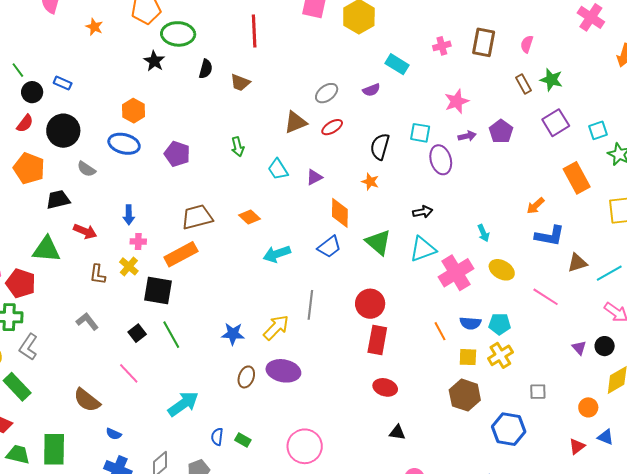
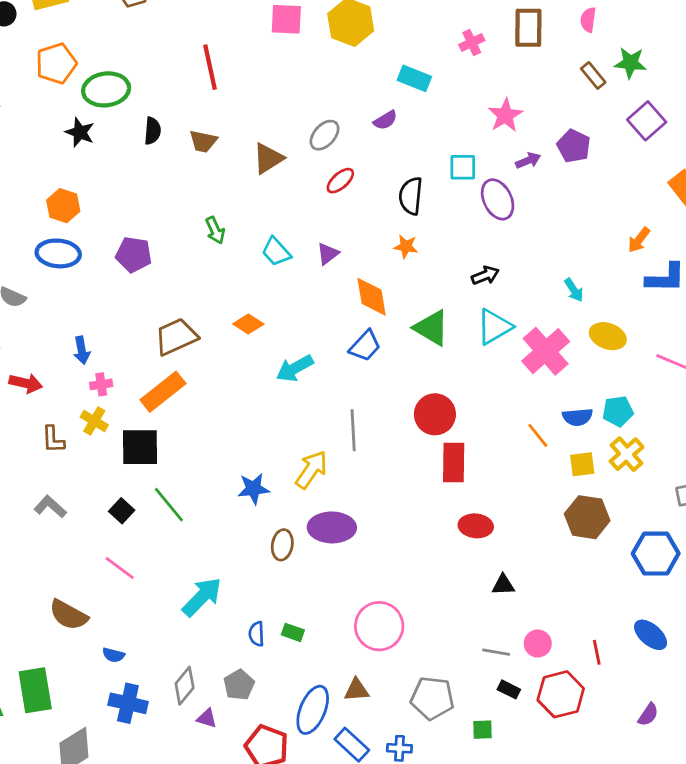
brown triangle: (295, 122) -> (268, 158), moved

